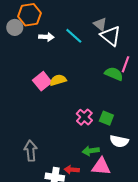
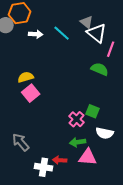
pink line: (125, 64) -> (111, 49), moved
yellow semicircle: (58, 80) -> (26, 77), moved
pink square: (42, 81) -> (31, 93), moved
pink cross: (84, 117) -> (77, 119), moved
gray arrow: (31, 151) -> (21, 142), turned -36

